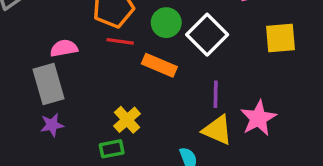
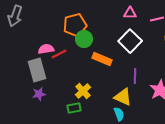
green circle: (166, 23) -> (84, 39), moved
red line: (120, 41) -> (59, 54), moved, turned -35
yellow triangle: (217, 130) -> (123, 97), moved

